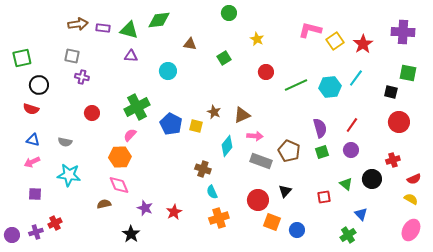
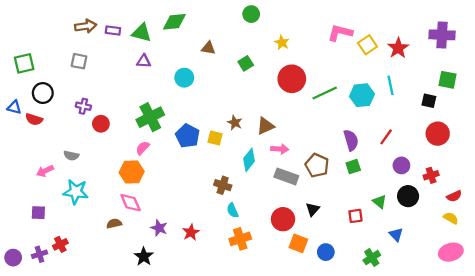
red circle: (266, 72) -> (292, 79), size x1.6
purple cross: (82, 77) -> (83, 106), moved
cyan line: (356, 78) -> (390, 85), turned -48
blue triangle: (33, 140) -> (14, 107), moved
purple circle: (351, 150) -> (401, 165), moved
pink arrow: (32, 162) -> (45, 171), moved
pink ellipse: (411, 230) -> (451, 252), turned 45
green cross: (348, 235) -> (372, 258), moved

